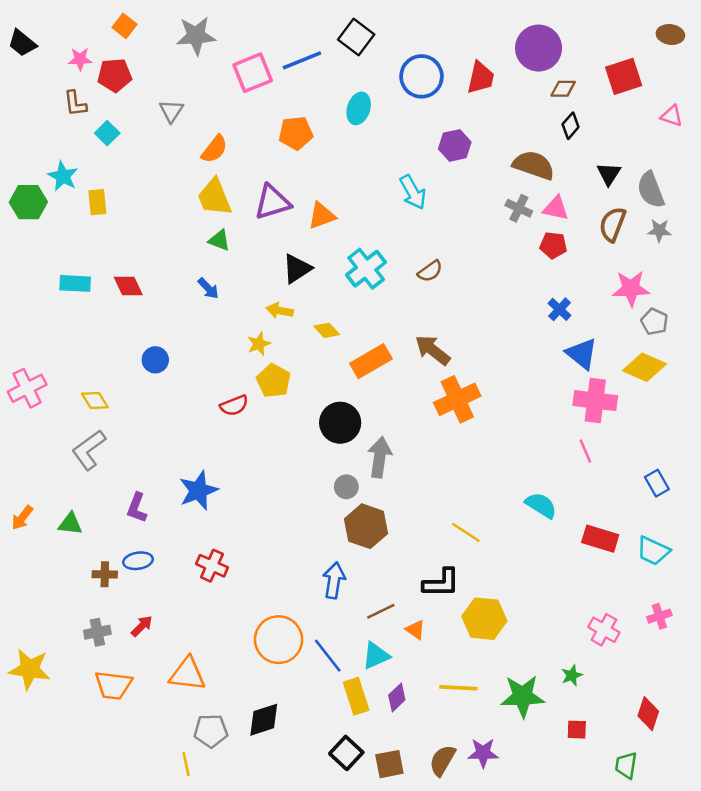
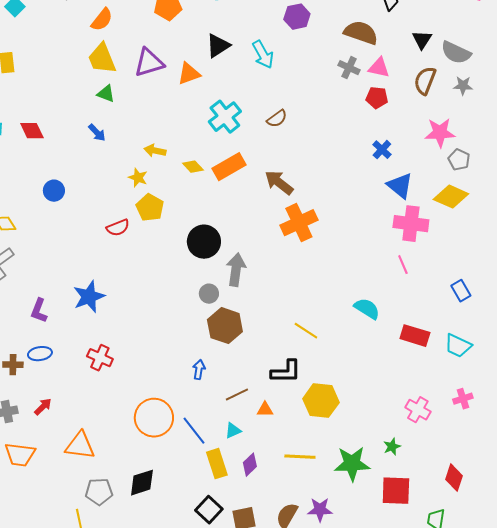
gray semicircle: (651, 190) -> (456, 53), turned -44
black triangle: (297, 269) -> (218, 46), moved
yellow star: (259, 344) -> (138, 178), turned -30
orange rectangle: (371, 361) -> (229, 167), moved
blue arrow: (334, 580) -> (199, 370), size x0.7
orange triangle: (415, 630) -> (265, 410), turned -36
cyan triangle: (376, 656) -> (233, 431), size x0.7
red square: (577, 730) -> (396, 491), size x1.8

